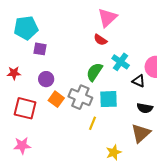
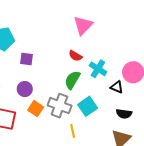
red semicircle: (100, 40) -> (75, 56), moved
purple square: (40, 49) -> (26, 59), moved
cyan square: (109, 99) -> (88, 106), turned -30
yellow line: (92, 123) -> (73, 131), turned -32

